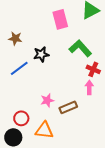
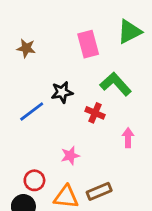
brown star: (15, 38) -> (26, 48), moved
red cross: (93, 69) -> (95, 113), moved
brown rectangle: (68, 107) -> (99, 191), moved

